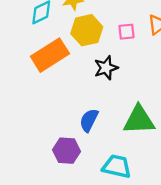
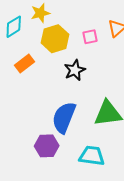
orange rectangle: (50, 55) -> (25, 63), size x0.6
blue semicircle: (89, 120) -> (64, 117), size x1.5

